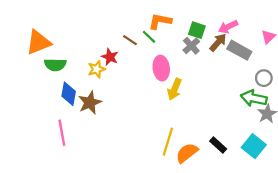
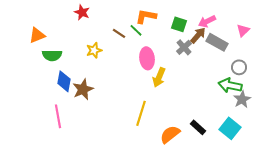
orange triangle: (38, 42) -> (37, 35), size x0.7
gray cross: (191, 46) -> (184, 47), moved
red star: (110, 57) -> (82, 12), moved
yellow star: (96, 69) -> (94, 50), moved
yellow line: (168, 142) -> (141, 113), moved

